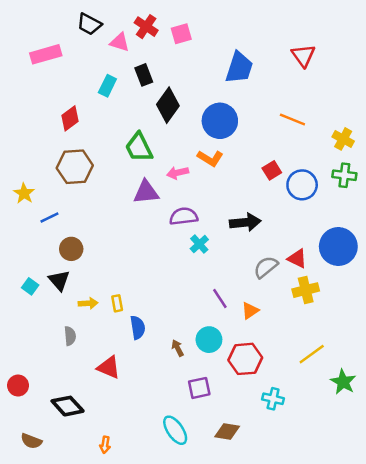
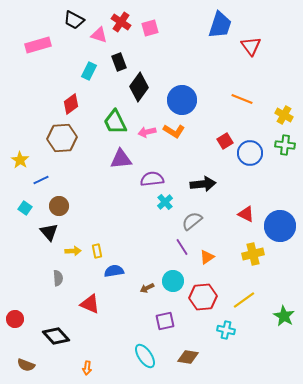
blue trapezoid: (239, 68) -> (220, 25), moved
red diamond: (70, 118) -> (71, 104), moved
pink arrow: (178, 173) -> (147, 132), moved
blue circle: (338, 247) -> (280, 226), moved
gray semicircle: (266, 267) -> (192, 221), moved
cyan square: (30, 286) -> (25, 208), moved
yellow cross: (306, 290) -> (253, 254), moved
blue semicircle: (138, 327) -> (114, 271), turned -90
brown arrow: (178, 348) -> (147, 288), turned -88
yellow line: (312, 354) -> (244, 300), moved

